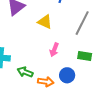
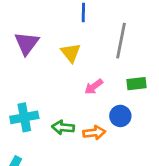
yellow triangle: (45, 22) -> (71, 53), turned 42
pink arrow: (54, 50) -> (94, 87), turned 48

